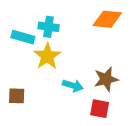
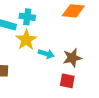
cyan arrow: (73, 86) -> (46, 54), moved

